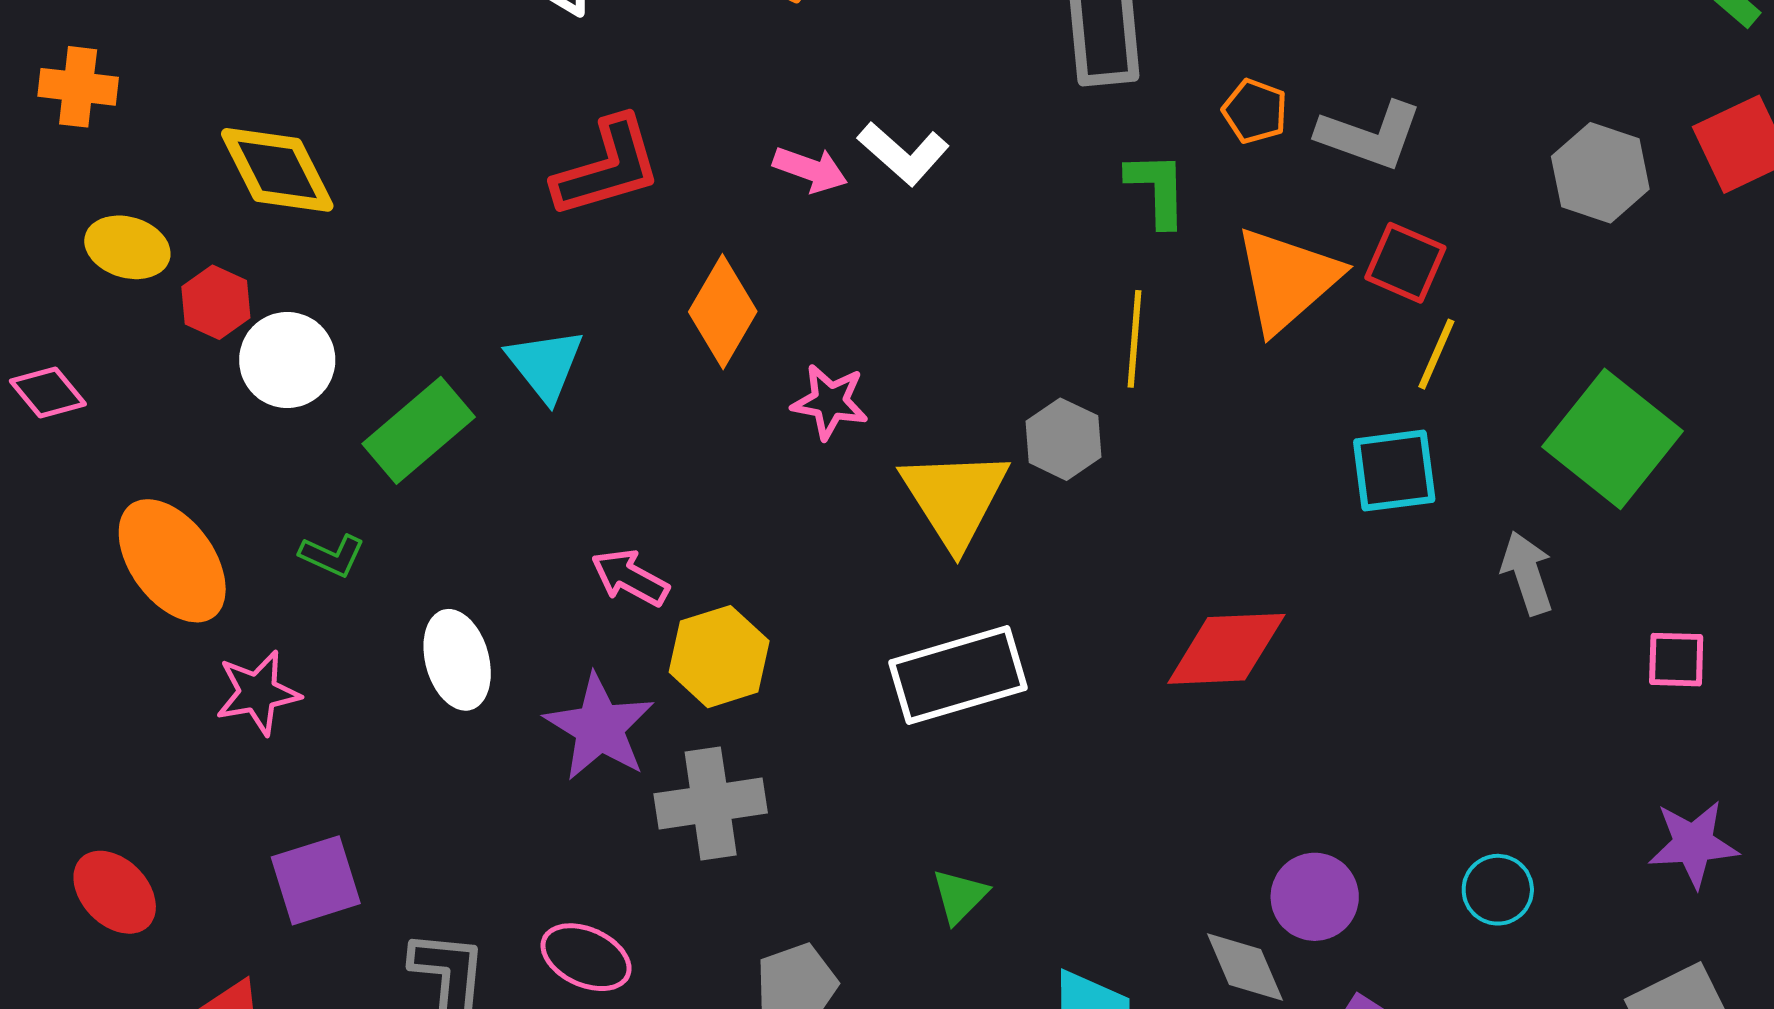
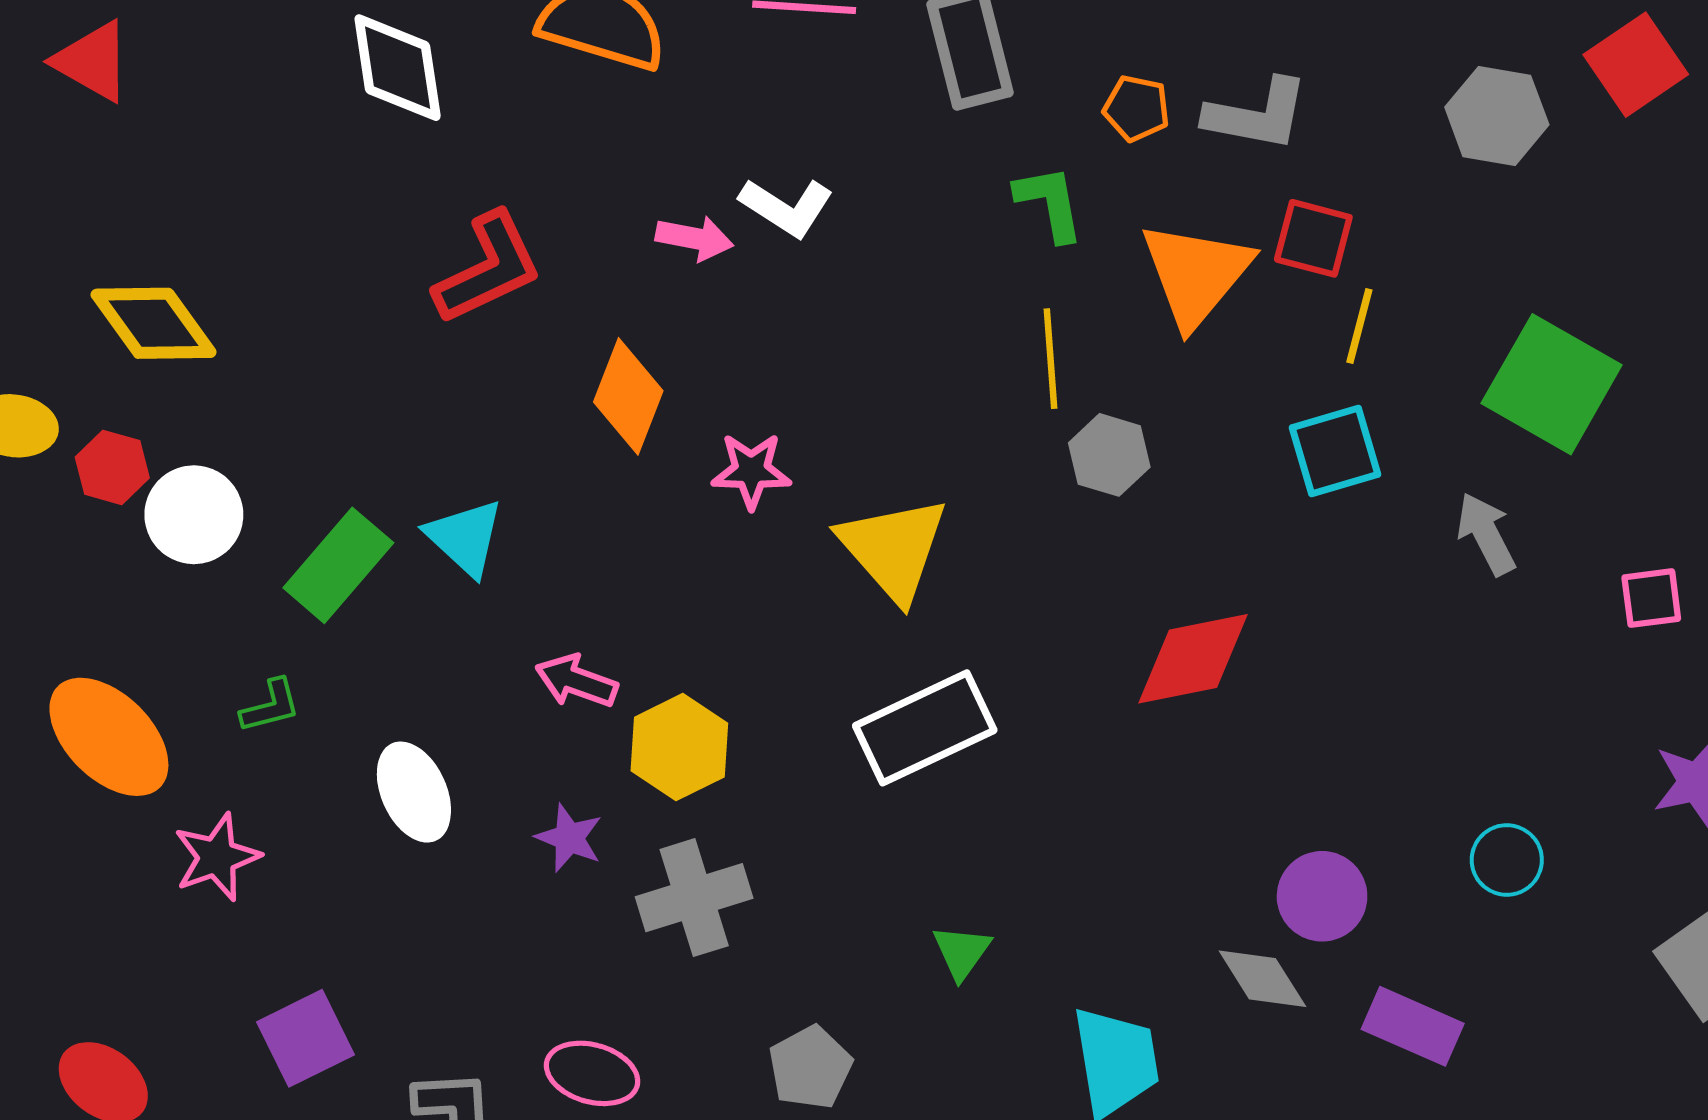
cyan triangle: (545, 365) -> (465, 537), moved
gray hexagon: (1063, 439) -> (1109, 455), moved
green L-shape: (332, 555) -> (271, 706), turned -30
purple star: (599, 727) -> (569, 838), size x0.6

